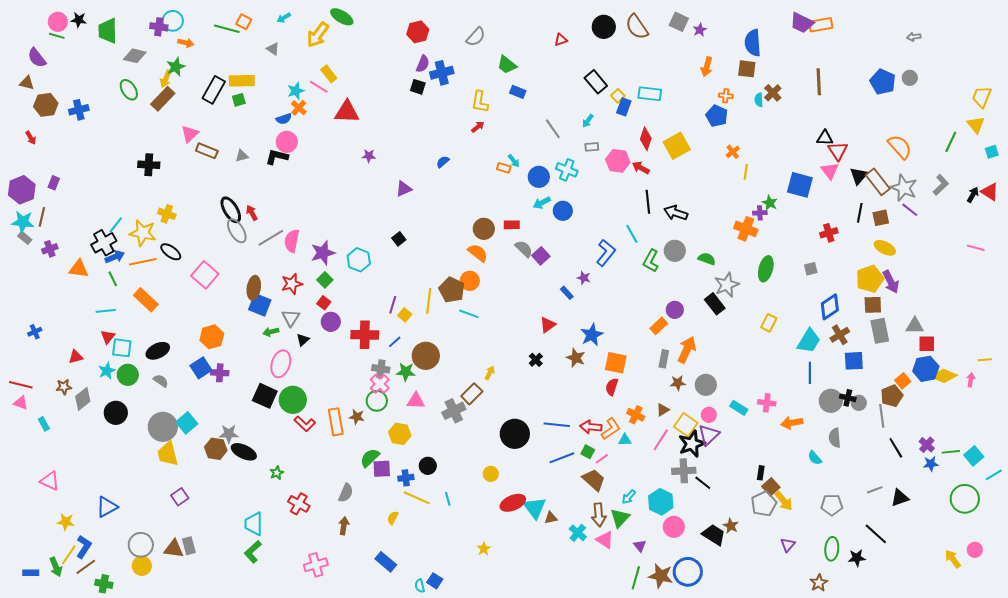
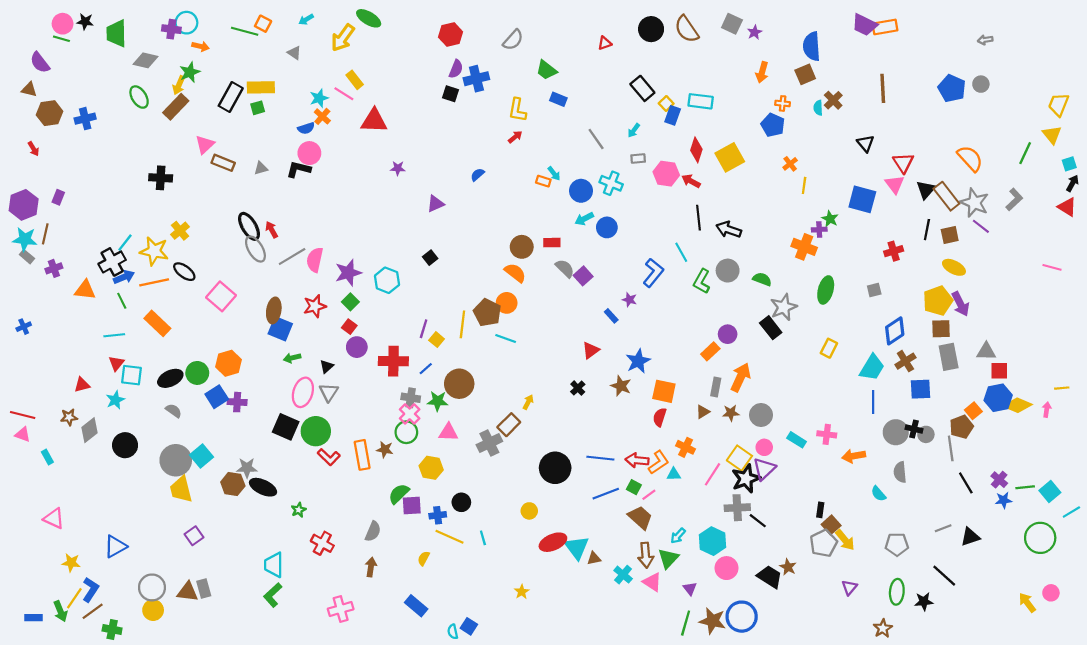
brown square: (747, 69) -> (805, 74), turned -30
black triangle: (825, 138) -> (866, 143), moved, turned 48
black arrow: (973, 195) -> (1073, 183), moved
yellow cross: (167, 214) -> (180, 231), turned 30
gray triangle: (291, 318) -> (329, 392), moved
blue cross: (35, 332) -> (24, 327), moved
green circle: (128, 375) -> (197, 373), moved
brown triangle: (663, 410) -> (703, 412), moved

